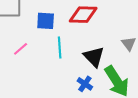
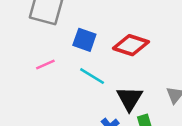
cyan line: (60, 47) -> (92, 76), turned -70

